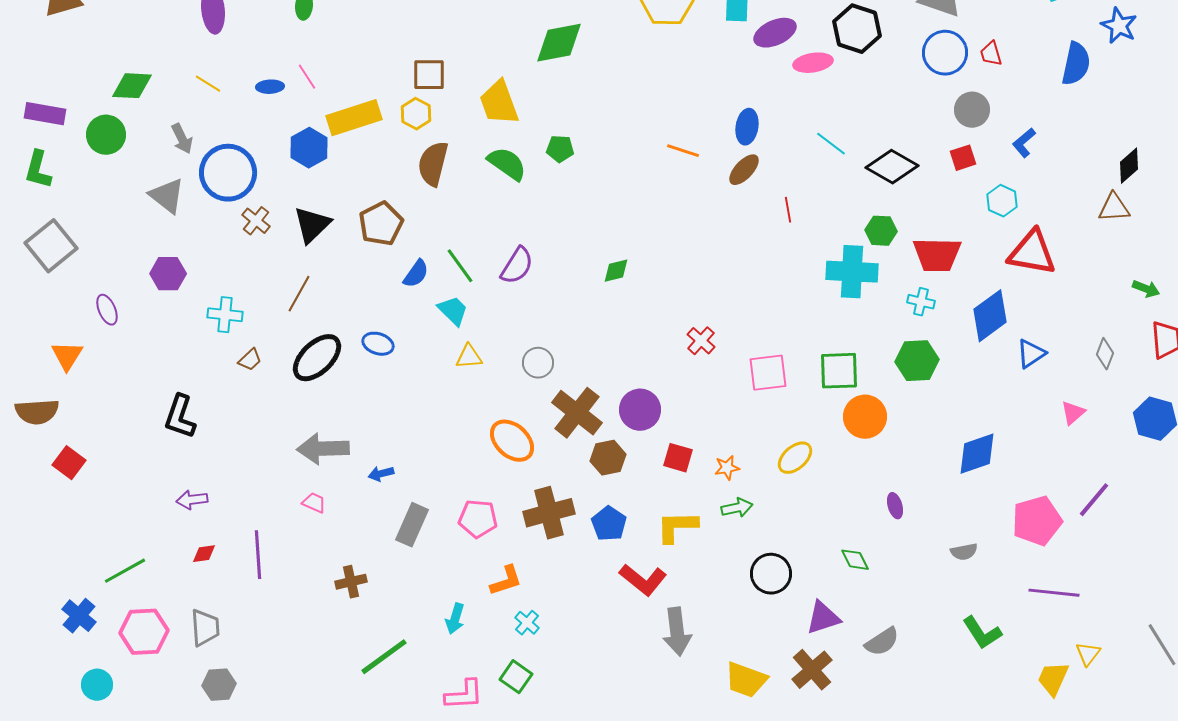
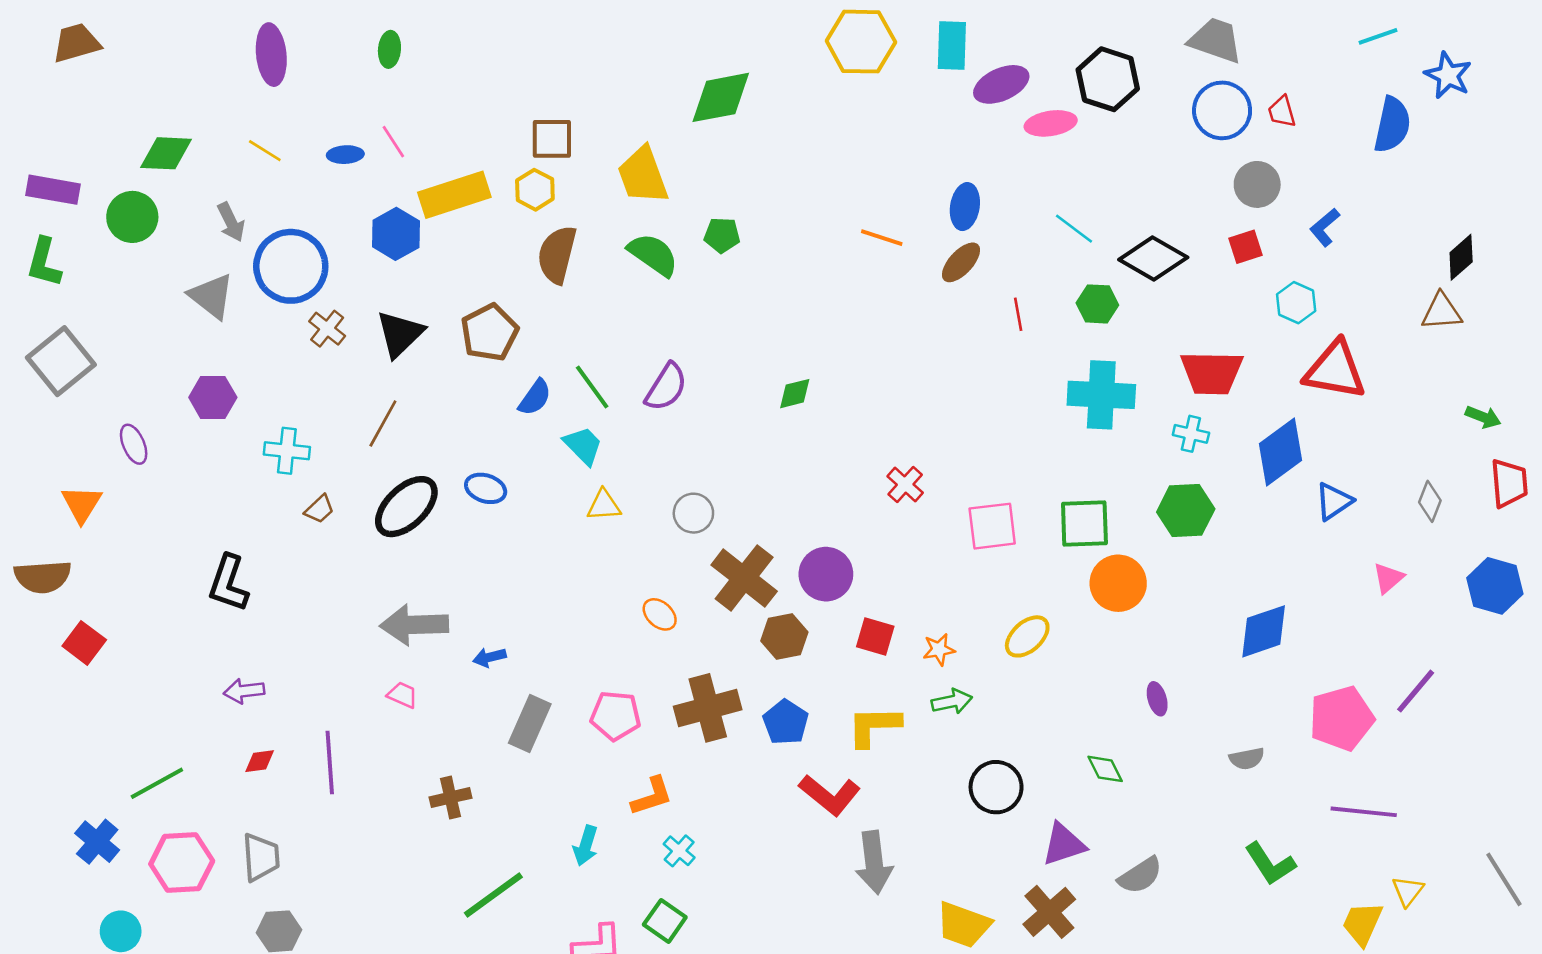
green hexagon: (881, 231) -> (1097, 304), moved
orange ellipse: (512, 441) -> (660, 614), size x0.6

